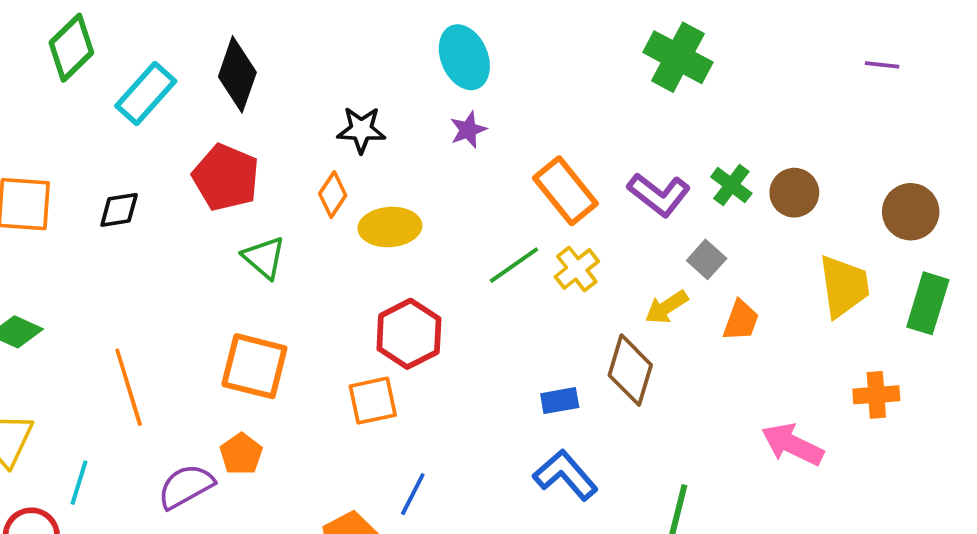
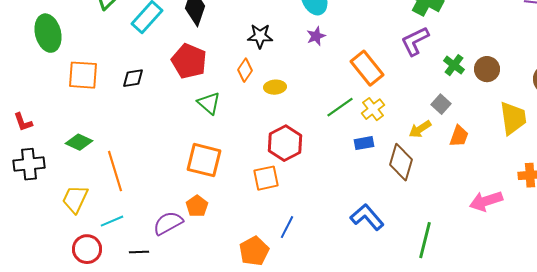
purple L-shape: (659, 195) -> (415, 41), moved, turned 116
yellow ellipse: (390, 227) -> (275, 87), size x0.7
orange line: (129, 387) -> (115, 171), moved
blue rectangle: (560, 401) -> (364, 143), moved
pink arrow: (792, 444) -> (486, 201), turned -44
cyan line: (79, 483) -> (112, 221), turned 50

